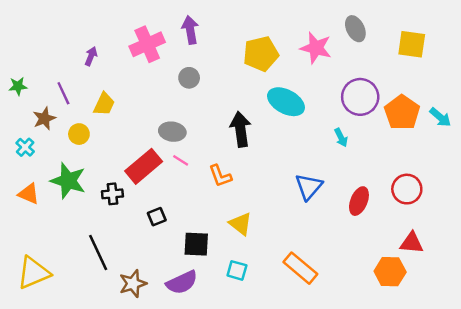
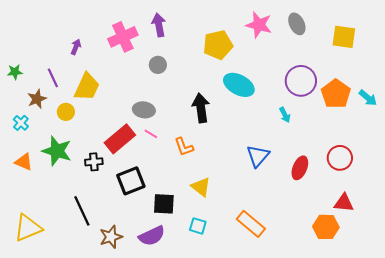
pink star: (316, 48) -> (259, 25), moved
yellow trapezoid: (104, 104) -> (87, 87), size x1.4
black square: (157, 217) -> (131, 181), size x1.8

